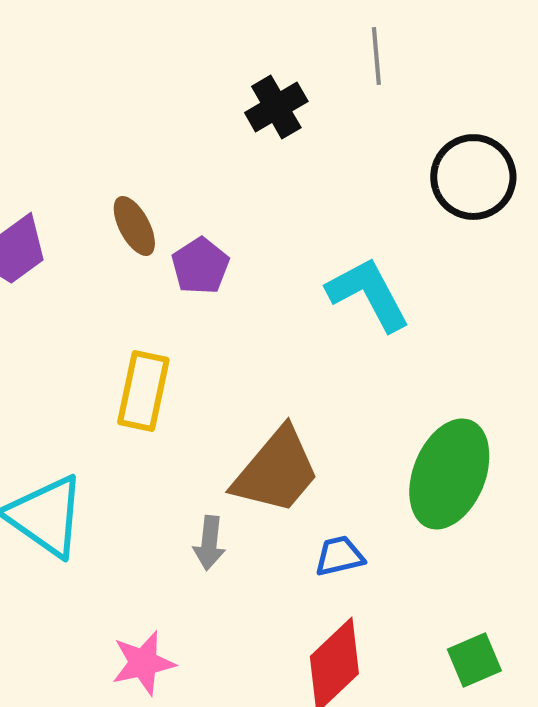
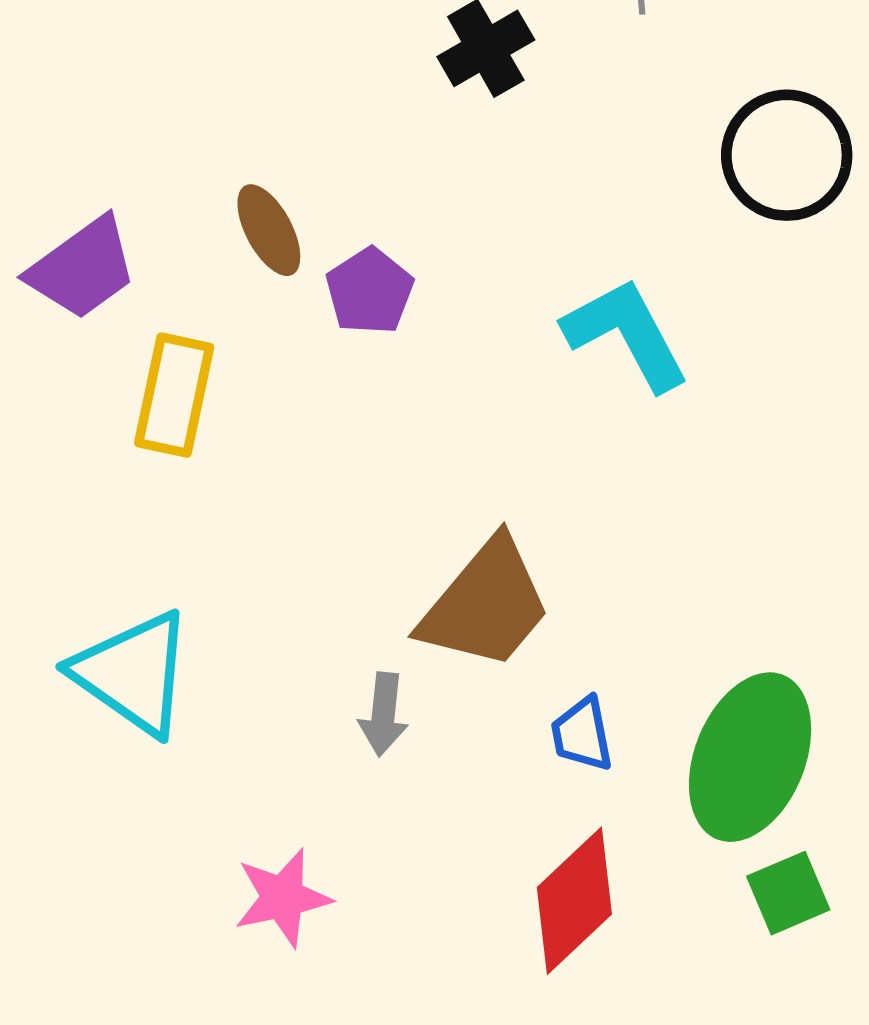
yellow rectangle: (143, 391) -> (174, 395), moved
green ellipse: (449, 474) -> (750, 757), moved
blue trapezoid: (339, 556) -> (582, 734), turned -88

